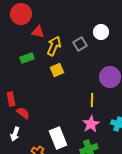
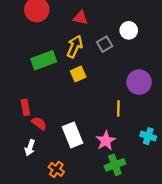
red triangle: (38, 32) -> (80, 18), moved
green rectangle: (27, 58) -> (44, 60), size x1.5
pink star: (91, 124) -> (106, 141), moved
white rectangle: (58, 138) -> (72, 135), moved

